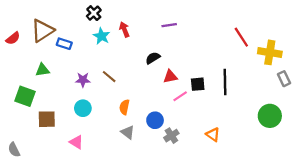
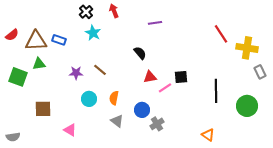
red arrow: (124, 30) -> (114, 11), moved
brown triangle: (42, 31) -> (36, 41), moved, turned 30
black semicircle: (153, 58) -> (140, 53), turned 80
red triangle: (170, 77) -> (150, 77), moved
black line: (225, 82) -> (216, 91), moved
green square: (25, 96) -> (18, 77), moved
cyan circle: (83, 108) -> (89, 99), moved
orange triangle: (213, 134) -> (208, 135), moved
gray semicircle: (14, 150) -> (13, 137), turned -72

